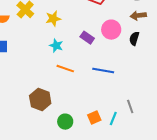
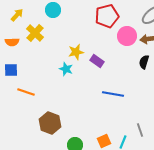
yellow star: (53, 19) -> (76, 52), moved
pink circle: (111, 30) -> (127, 36), moved
orange line: (65, 69) -> (26, 92), moved

